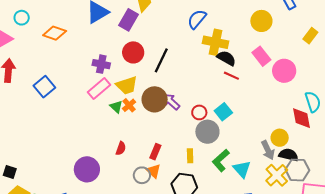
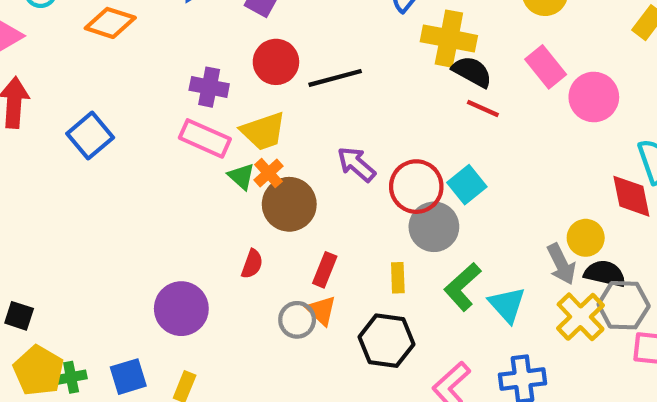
black line: (161, 60) -> (335, 78), turned 50
pink rectangle: (99, 89) -> (205, 138), turned 65
brown circle: (155, 99) -> (289, 204), moved
red circle: (199, 112) -> (416, 187), size x1.6

